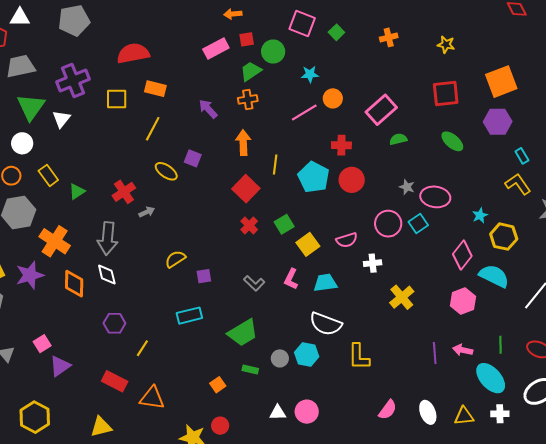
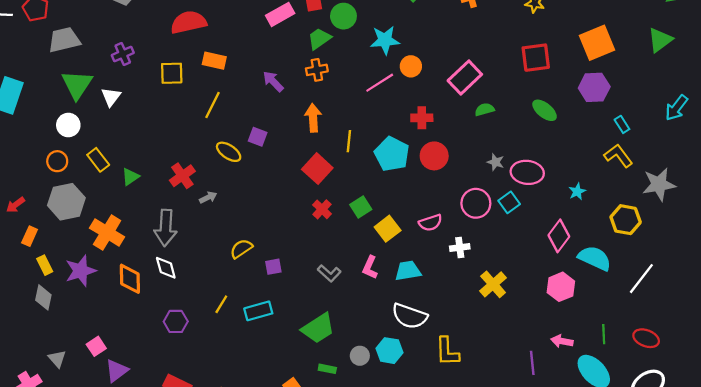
cyan star: (310, 74) -> (385, 40), size x1.5
purple cross: (73, 81) -> (123, 54), size x0.6
yellow hexagon: (504, 237) -> (626, 220), moved
yellow line: (142, 348) -> (221, 304), moved
purple line: (435, 353) -> (532, 363), moved

